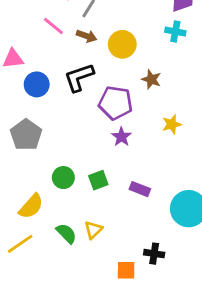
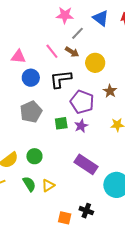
pink line: (53, 26) -> (52, 51), moved
gray pentagon: (26, 135) -> (31, 112), moved
green circle: (63, 178) -> (34, 156), moved
green square: (98, 180) -> (61, 123), moved
purple rectangle: (140, 189) -> (86, 164), size x1.6

